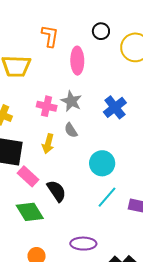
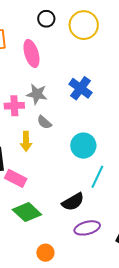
black semicircle: (56, 191) -> (73, 202), moved, turned 110

